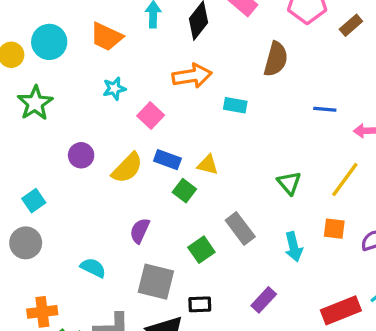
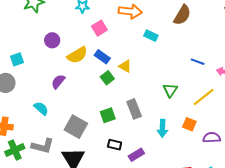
blue line: (325, 109) -> (198, 62), moved
purple semicircle: (140, 231) -> (58, 82), moved
black rectangle: (200, 304) -> (115, 145), moved

